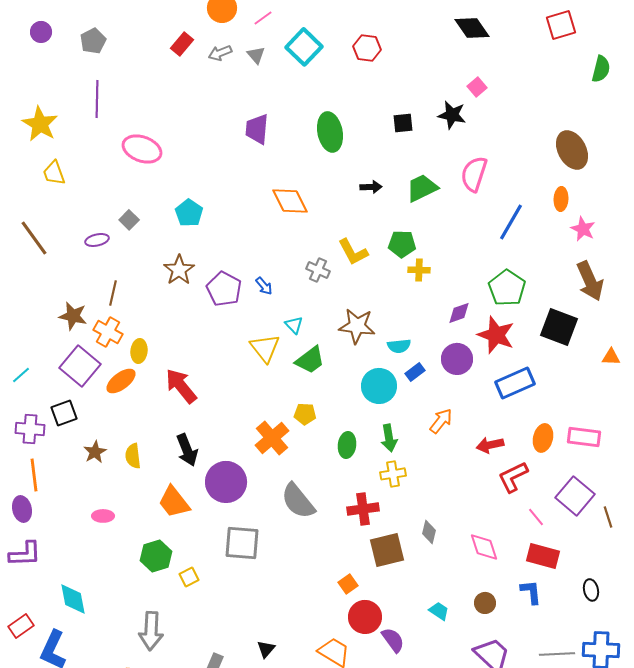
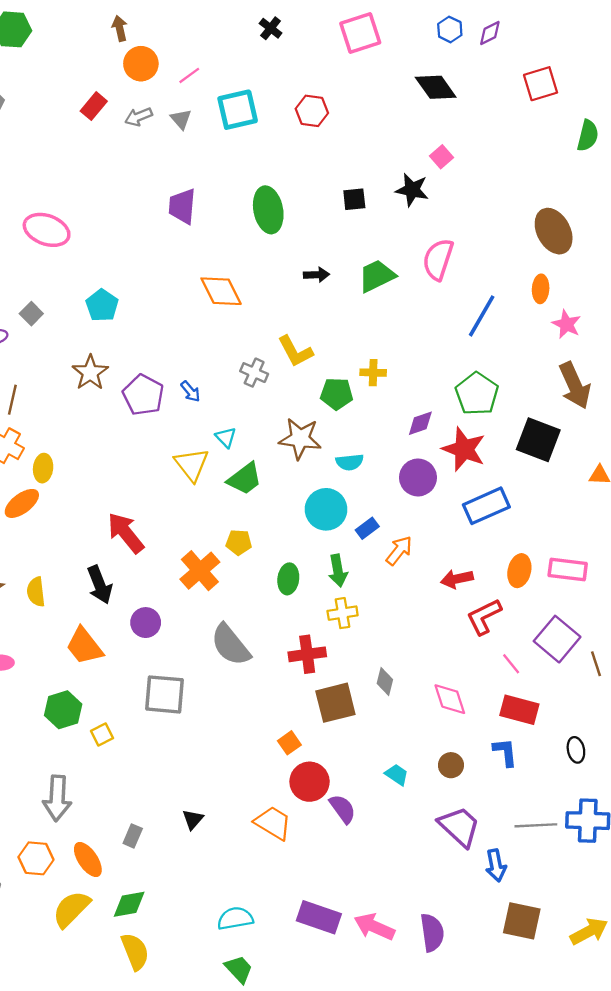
cyan square: (304, 47) -> (238, 110), turned 33
green pentagon: (402, 244) -> (337, 394), moved
blue rectangle: (415, 372) -> (367, 528), moved
red arrow: (181, 386) -> (126, 533), moved
purple circle: (226, 482) -> (146, 623), size x0.6

